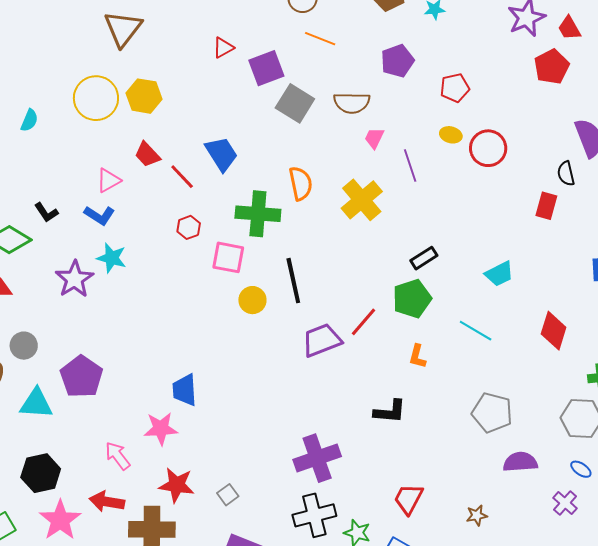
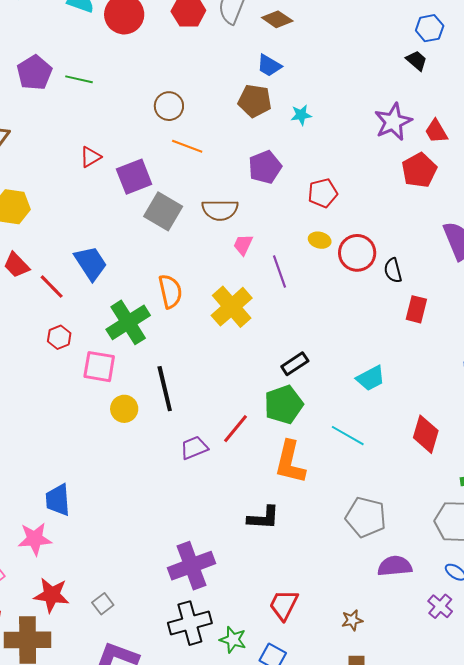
black semicircle: (566, 174) -> (393, 270), moved
green cross: (258, 214) -> (128, 322), turned -36
purple trapezoid: (322, 340) -> (194, 448), size x0.7
orange L-shape: (417, 356) -> (290, 462), size x1.8

